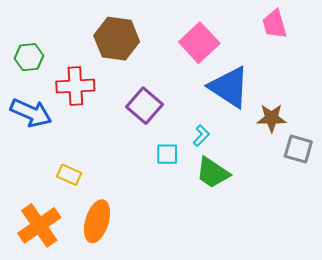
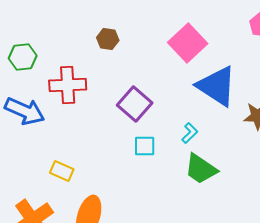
brown hexagon: (117, 39) -> (108, 39), size x0.5
cyan square: (167, 154) -> (145, 146), moved

